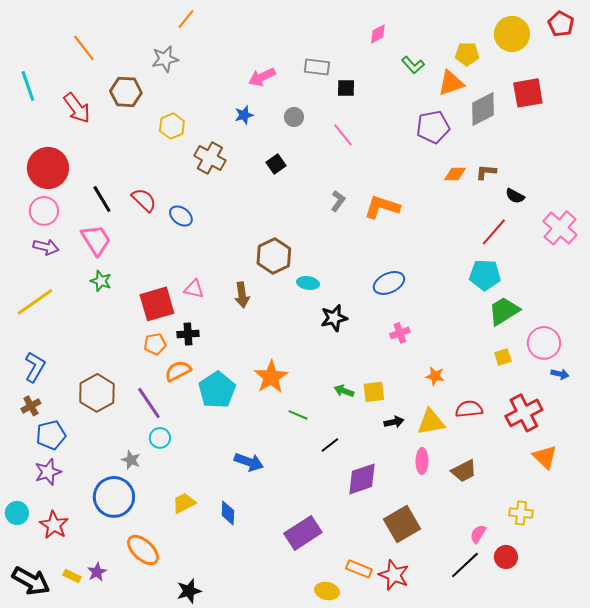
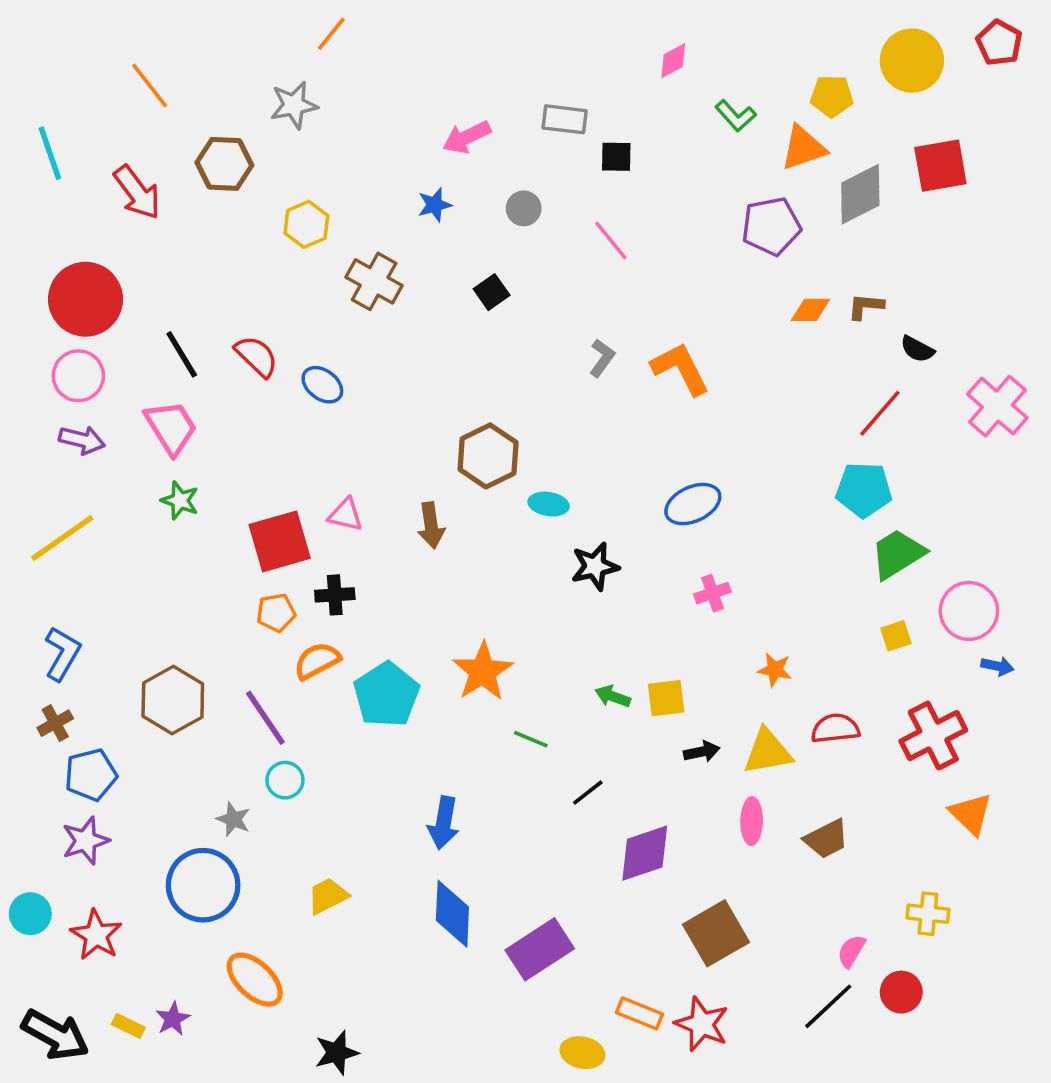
orange L-shape: (382, 207) -> (680, 369), turned 45
blue arrow: (249, 462) -> (443, 823), turned 80
blue diamond: (228, 513) -> (452, 914), moved, size x1.5

